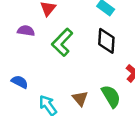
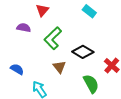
black diamond: (106, 41) -> (83, 52), moved, turned -65
brown triangle: (80, 98) -> (59, 67), moved

